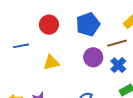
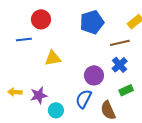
red circle: (49, 25) -> (41, 19), moved
purple circle: (93, 57) -> (94, 75), moved

